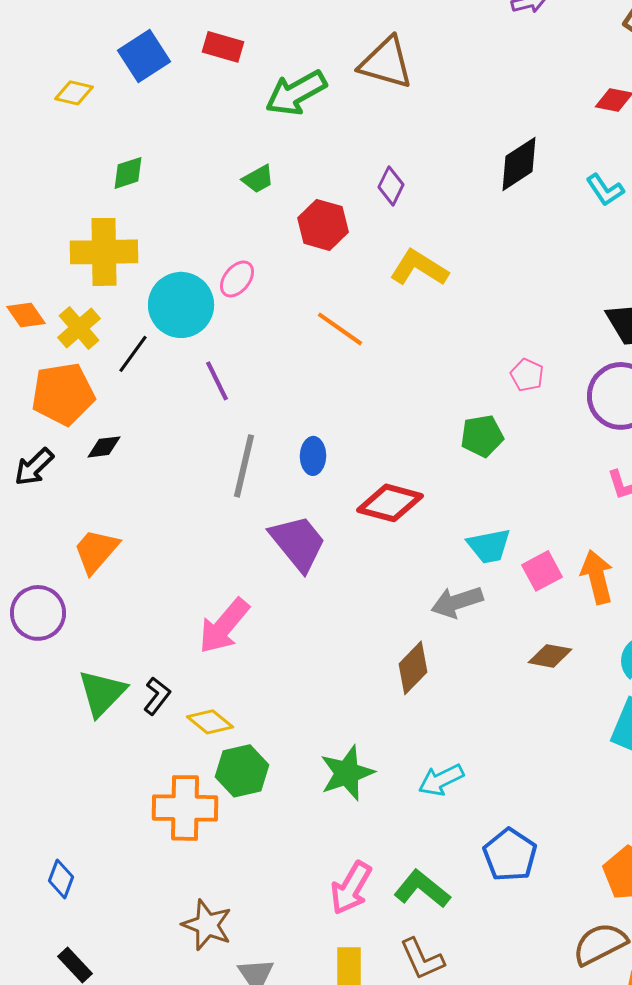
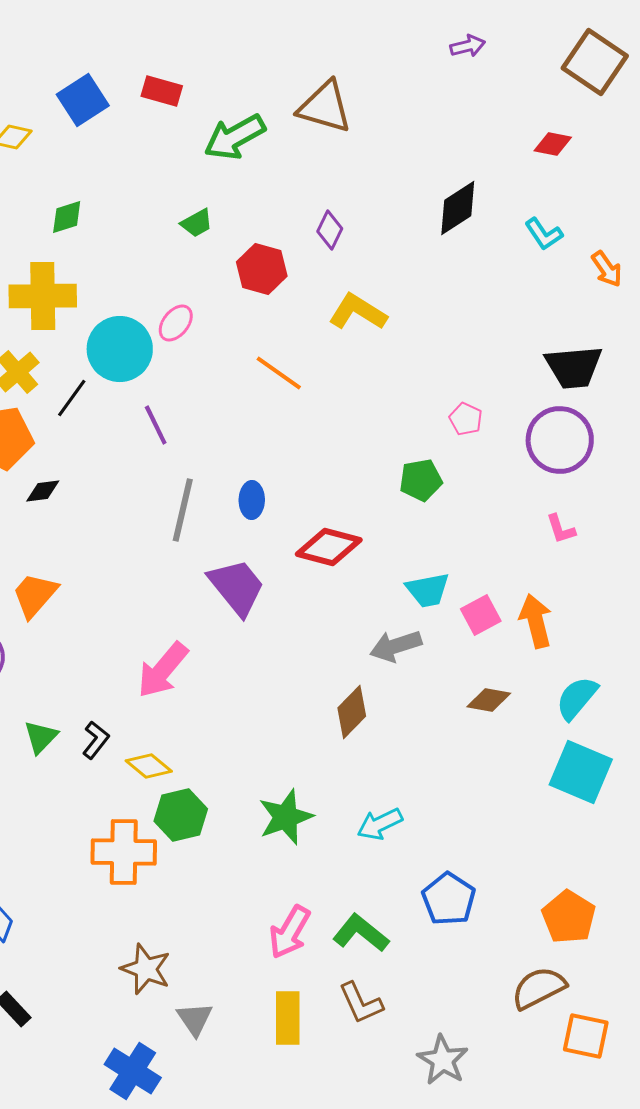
green triangle: (102, 693) -> (41, 737), size x0.7

